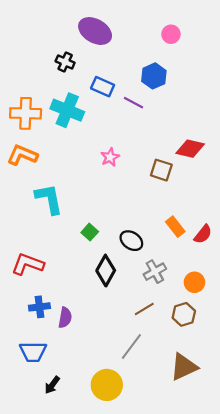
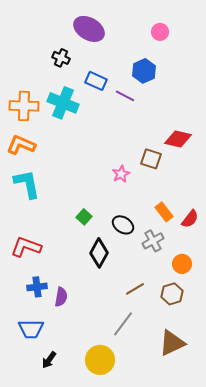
pink star: (110, 157) -> (121, 174), moved
cyan L-shape: (49, 199) -> (27, 184), moved
gray cross: (155, 272) -> (153, 241), moved

